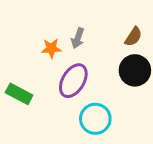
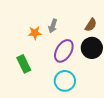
purple ellipse: (73, 81) -> (64, 51), moved
green rectangle: (19, 94) -> (24, 64), moved, turned 36

